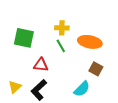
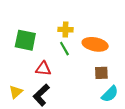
brown square: (96, 69) -> (101, 73), turned -32
cyan semicircle: (82, 89) -> (110, 94), moved

